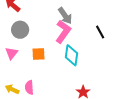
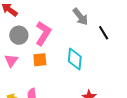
gray arrow: (65, 16) -> (80, 17), moved
pink L-shape: (63, 32) -> (43, 33), moved

